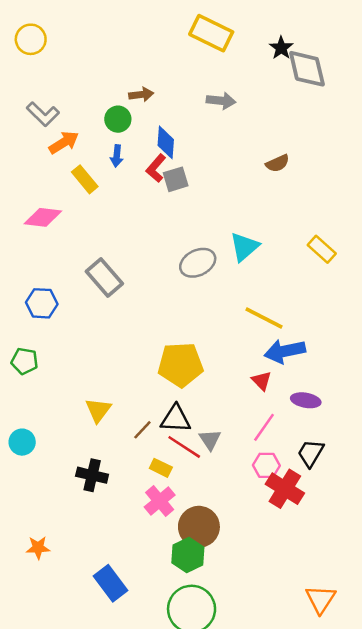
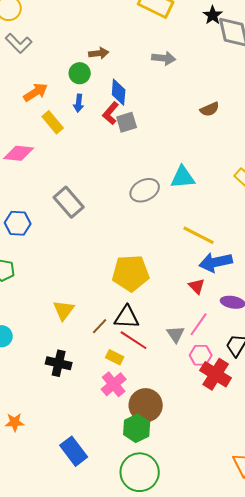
gray L-shape: (43, 114) -> (19, 43), moved
cyan triangle: (244, 247) -> (183, 177), turned 36
gray triangle: (210, 440) -> (176, 334), moved

